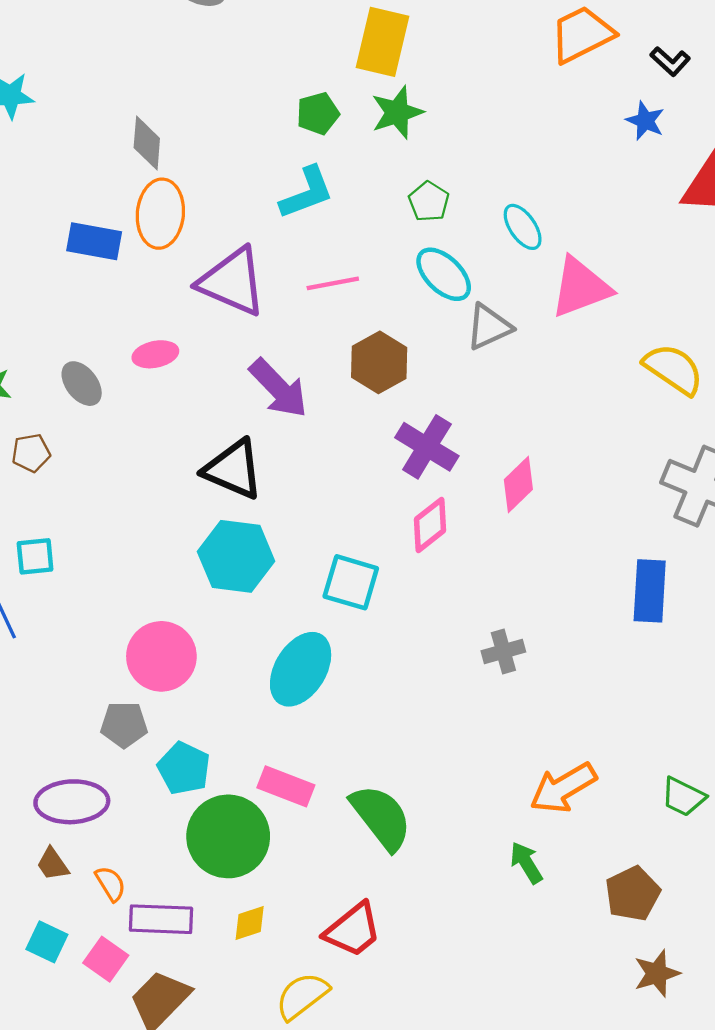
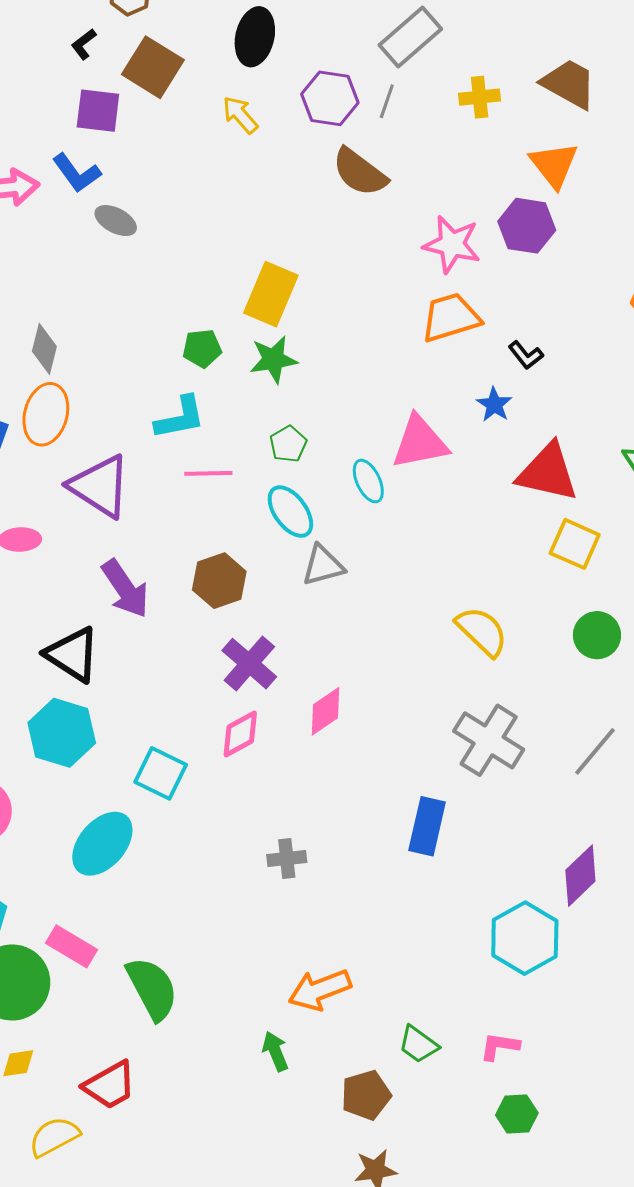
pink line: (333, 283) -> (208, 473), moved
pink triangle: (581, 287) -> (420, 442), moved
green trapezoid: (683, 797) -> (418, 1044), moved

